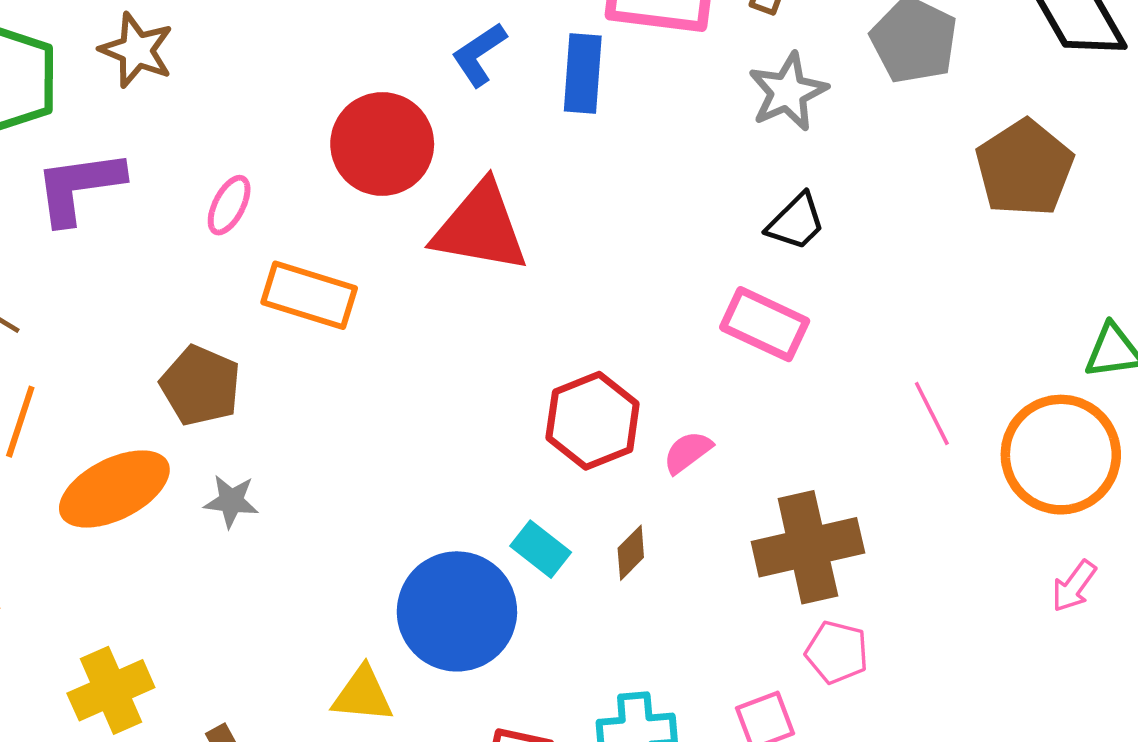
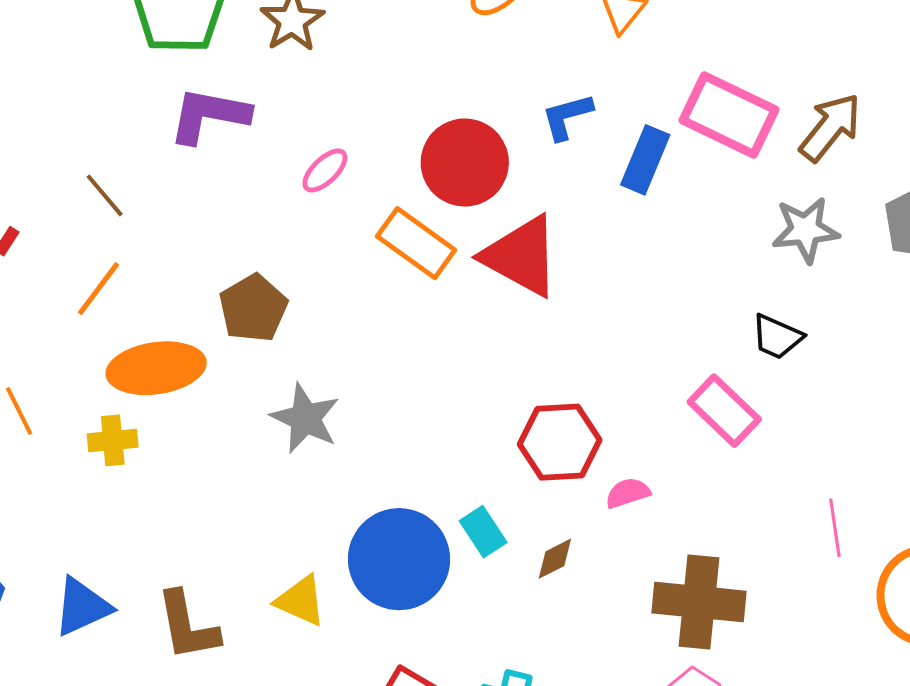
black trapezoid: (796, 222) -> (777, 337), turned 50
orange rectangle: (309, 295) -> (416, 243), moved
gray star: (231, 501) -> (305, 418), moved, size x1.5
yellow cross: (111, 690) -> (113, 440), moved, size x0.7

